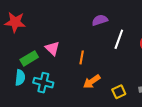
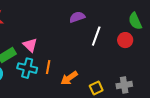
orange line: (82, 57) -> (48, 67), moved
cyan cross: (43, 83) -> (27, 68), moved

